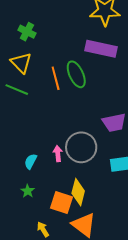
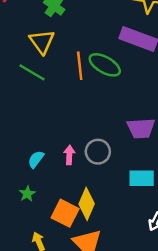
green ellipse: (76, 74) -> (105, 65), turned -44
gray circle: (81, 147) -> (98, 152), size x0.7

